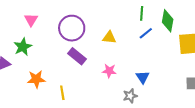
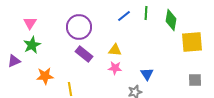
pink triangle: (31, 20) -> (30, 23), moved
blue line: (146, 33) -> (124, 16), moved
yellow triangle: (109, 37) -> (115, 50), moved

